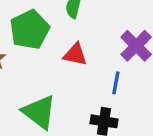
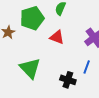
blue line: (116, 83) -> (87, 67), moved

